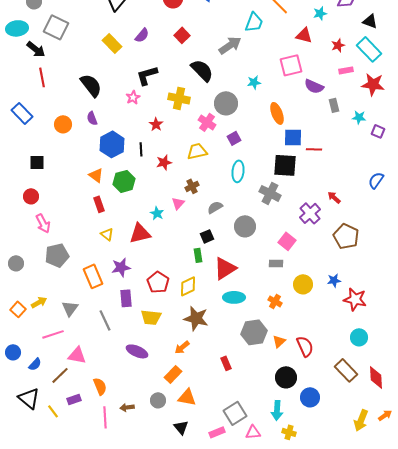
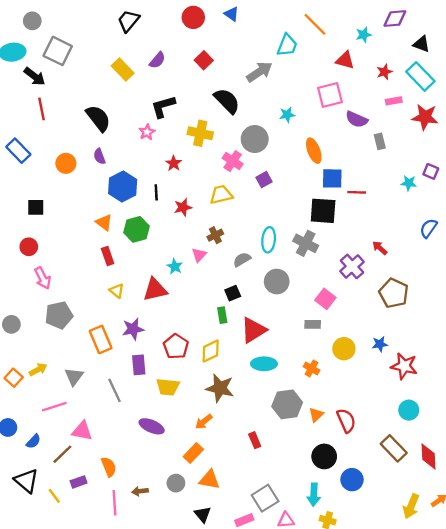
cyan star: (359, 117) -> (409, 183), moved
cyan ellipse: (238, 171) -> (269, 240), moved

